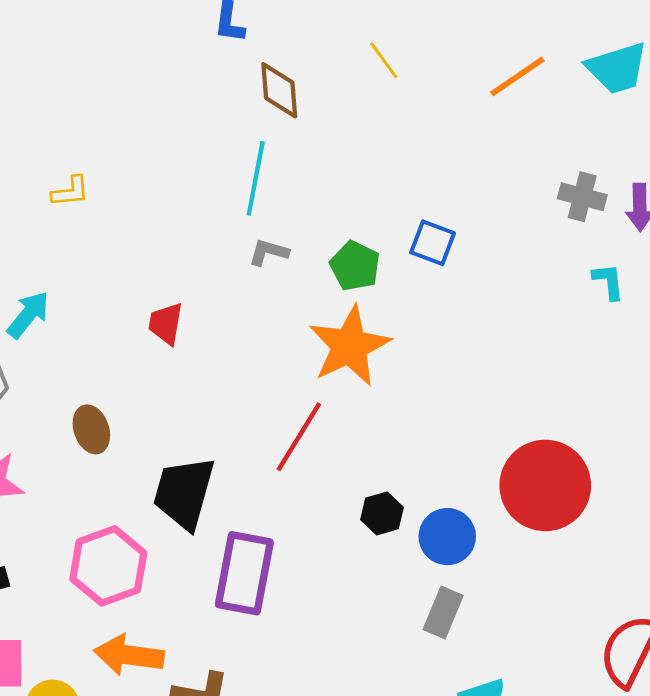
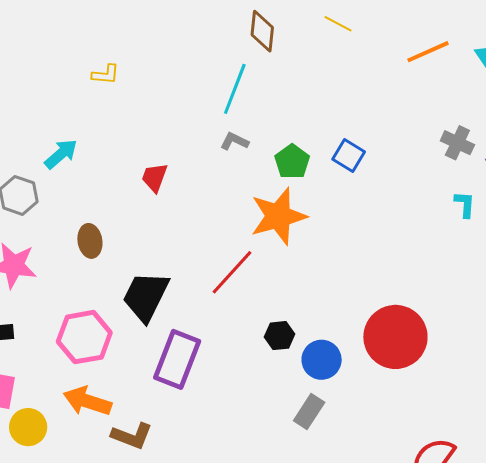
yellow line: (384, 60) -> (338, 24), turned -36

